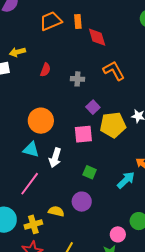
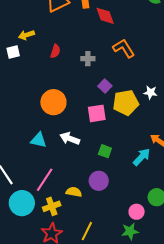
cyan triangle: (31, 150) -> (39, 140), moved
white arrow: (55, 158) -> (70, 139), turned 96
pink line: (30, 184) -> (45, 180), moved

